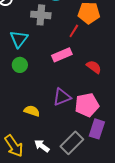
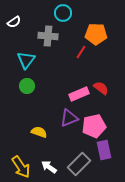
pink rectangle: (62, 55) -> (79, 94), moved
purple rectangle: (97, 129) -> (104, 150), turned -30

